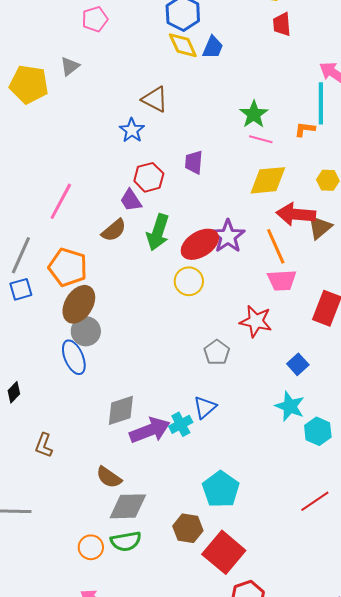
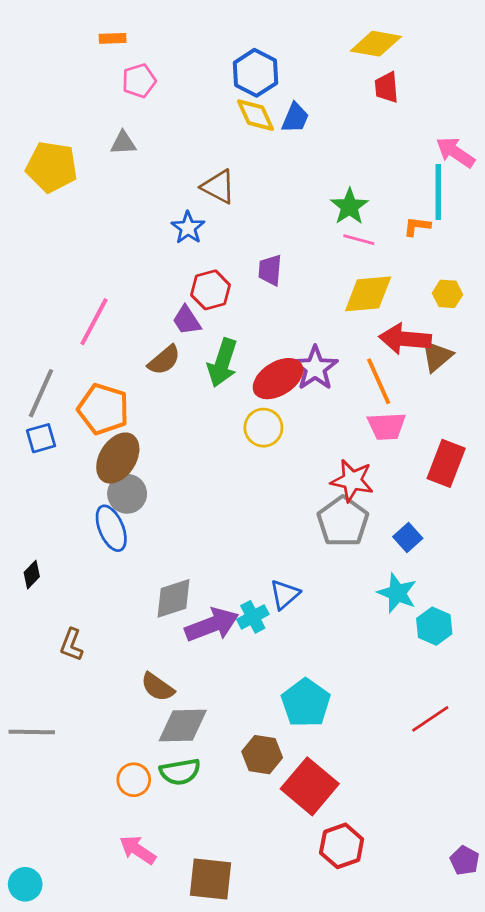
gray triangle: (70, 66) -> (123, 143), moved, turned 35
gray pentagon: (217, 352) -> (343, 522), moved, size x1.5

